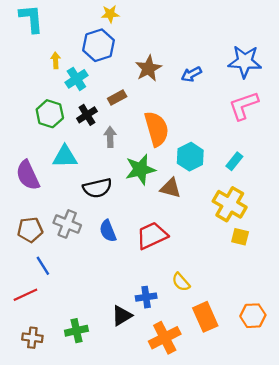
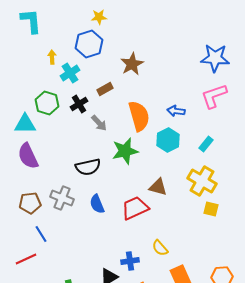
blue arrow: (191, 74) -> (176, 111), moved, turned 36
gray arrow: (110, 137) -> (99, 123), turned 138
cyan triangle: (65, 157) -> (25, 124), moved
brown triangle: (170, 188) -> (158, 187), moved

